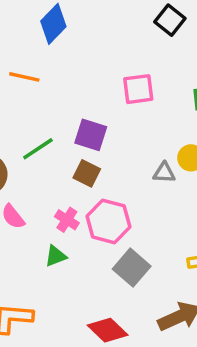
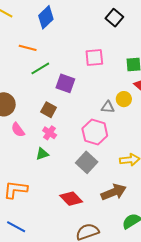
green line: (38, 149) -> (40, 68), moved
brown square: (87, 173) -> (49, 110), moved
pink hexagon: (108, 221) -> (95, 132), moved

